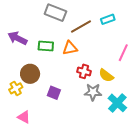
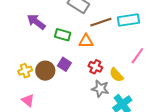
cyan rectangle: (108, 19) -> (128, 20), size x1.5
brown circle: (30, 74) -> (45, 71), moved
purple square: (54, 93) -> (64, 64), moved

